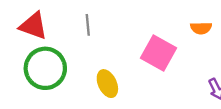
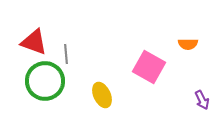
gray line: (88, 25) -> (66, 54), moved

